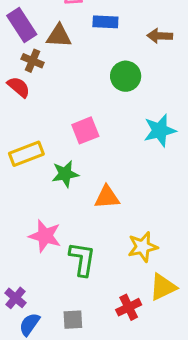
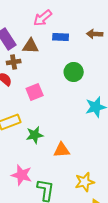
brown arrow: (160, 36) -> (95, 34), moved
brown cross: (33, 61) -> (14, 62), turned -32
pink square: (85, 130) -> (35, 92), moved

